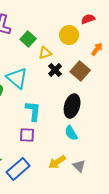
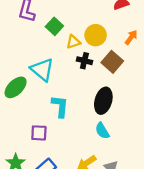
yellow circle: (69, 35) -> (96, 35), moved
black cross: (55, 70) -> (84, 61), turned -32
purple square: (27, 135) -> (39, 133), moved

